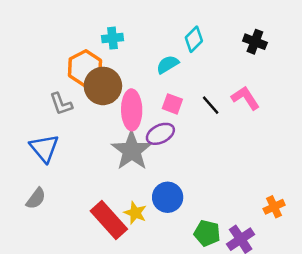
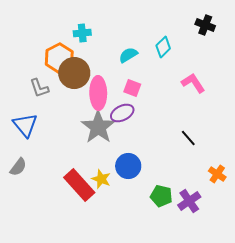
cyan diamond: (194, 39) -> (163, 47), moved
black cross: (255, 42) -> (205, 25), moved
black line: (211, 105) -> (188, 138), moved
orange cross: (274, 207) -> (217, 174), turned -30

